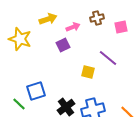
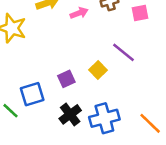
purple square: (63, 45) -> (66, 79), moved
yellow square: (88, 72) -> (98, 70), turned 32

